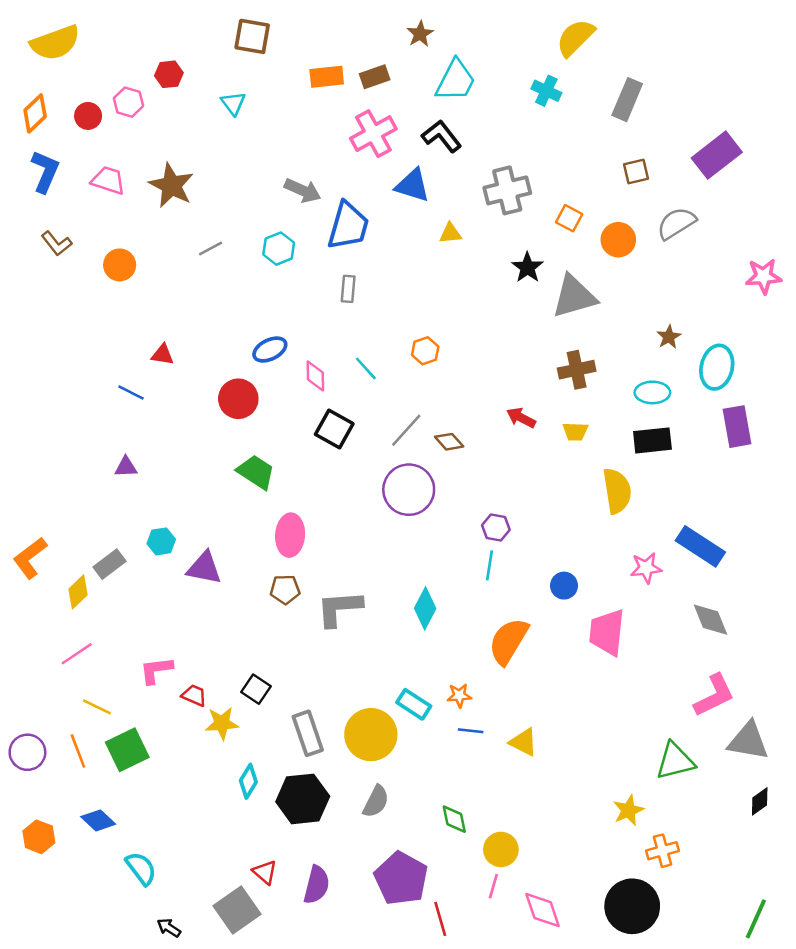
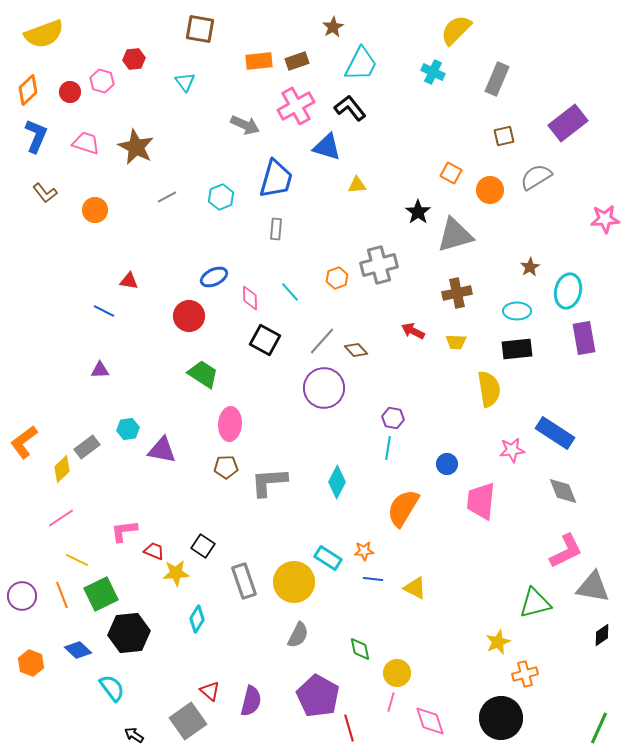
gray arrow: (303, 190) -> (245, 125), moved
gray cross: (507, 190) -> (379, 265), moved
black hexagon: (303, 799) -> (129, 633), moved

